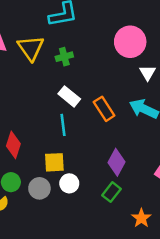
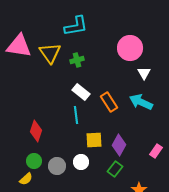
yellow square: (54, 162) -> (94, 140), moved

